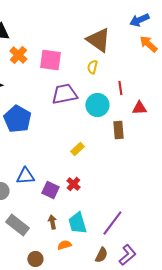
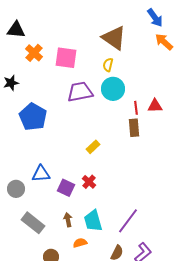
blue arrow: (139, 20) -> (155, 18), turned -102
red line: (120, 88) -> (136, 108), moved
cyan circle: (97, 105) -> (113, 89), moved

